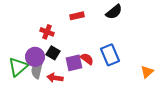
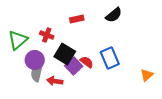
black square: (53, 53) -> (65, 54), moved, size x1.5
purple square: (74, 63) -> (74, 66), turned -30
green triangle: (18, 67) -> (18, 40), moved

